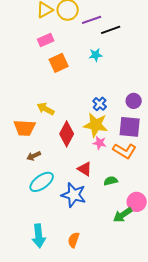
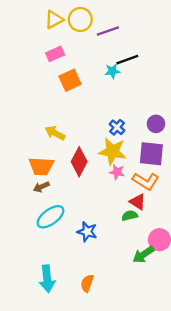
black line: (111, 30) -> (127, 60), moved
orange trapezoid: (25, 128) -> (41, 166), moved
red triangle: (85, 169) -> (138, 202), moved
blue star: (74, 195) -> (87, 232), size x0.7

